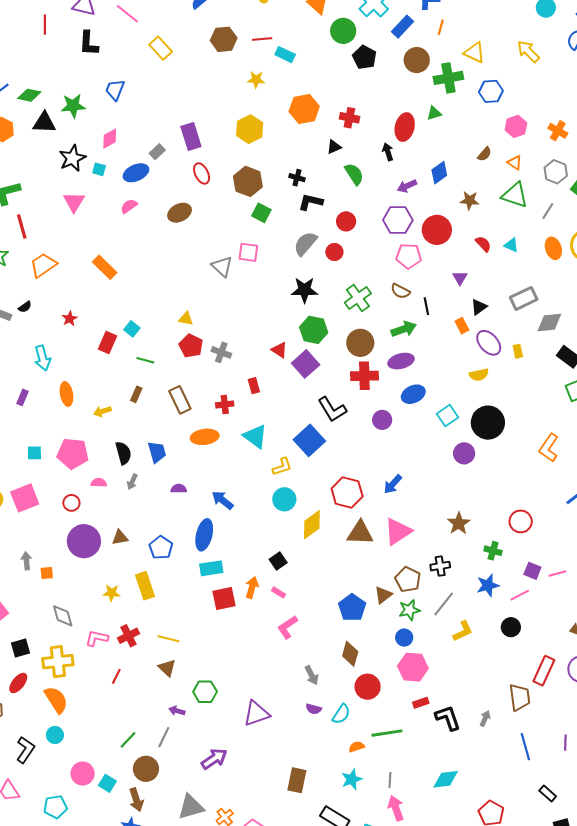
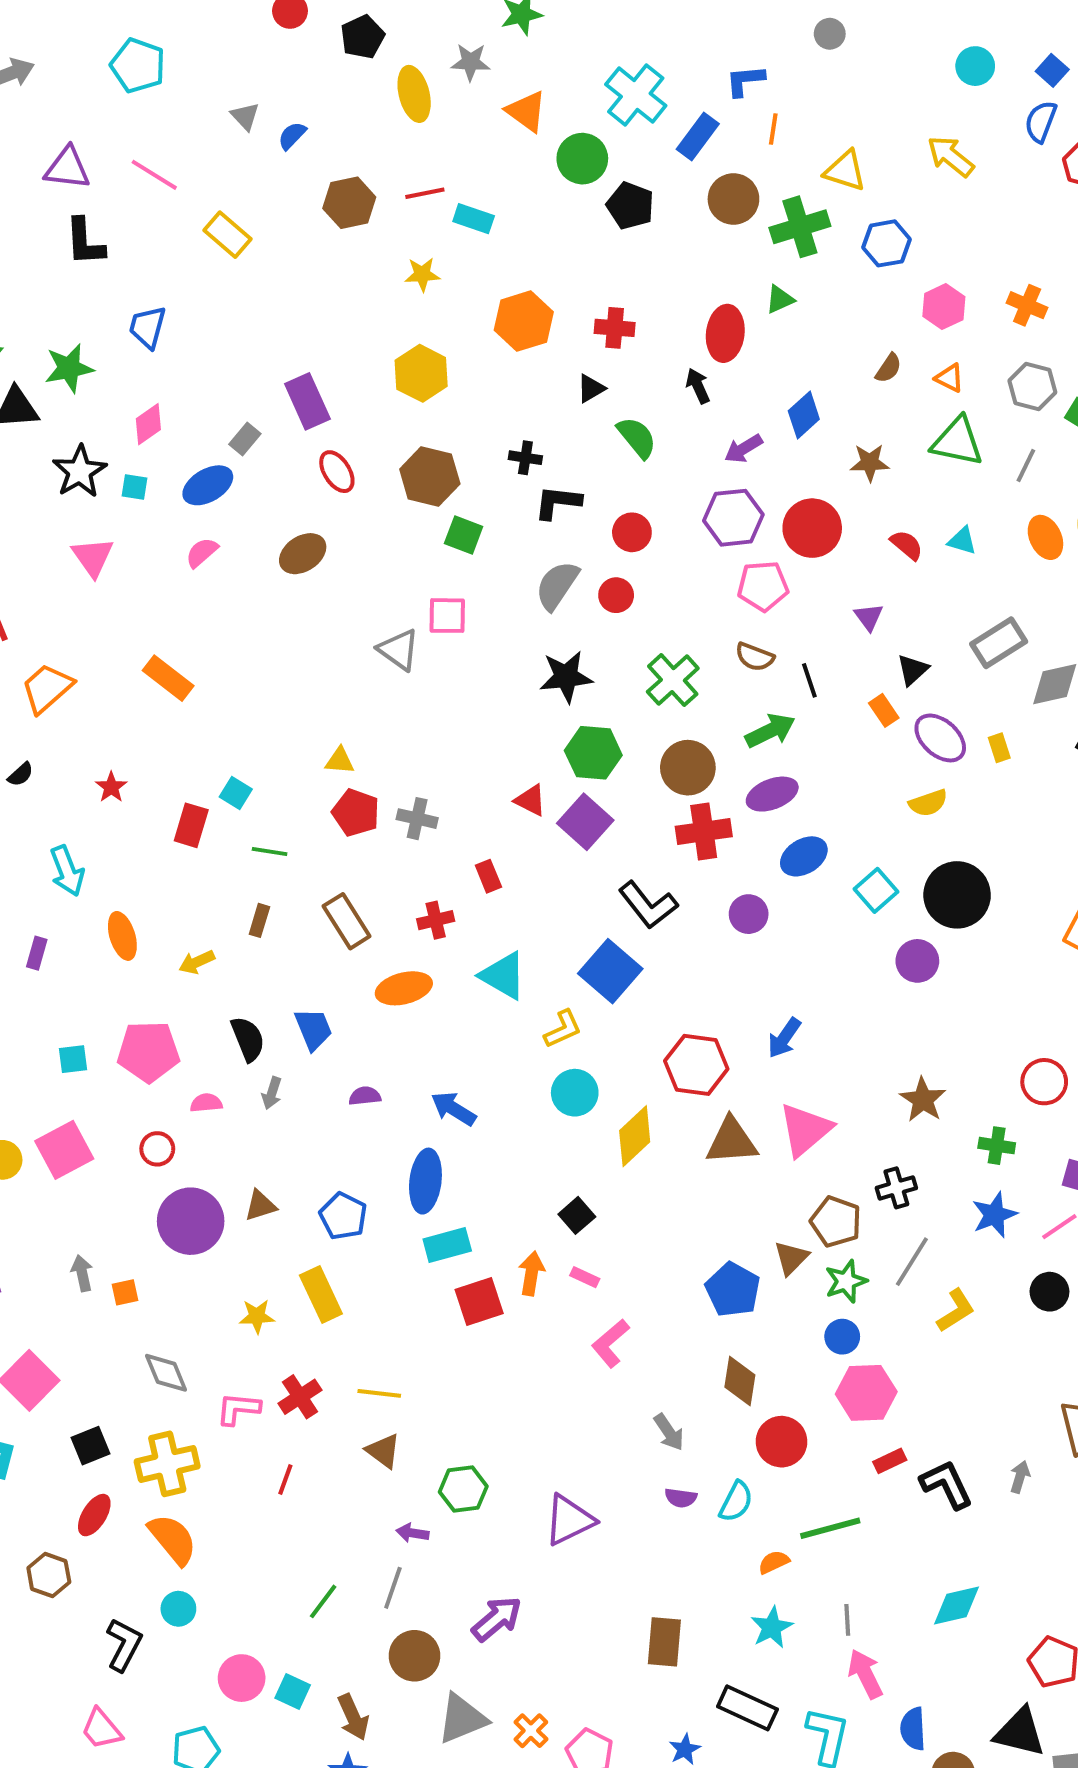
brown circle: (146, 769) -> (415, 1656), moved

